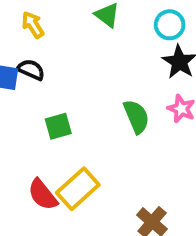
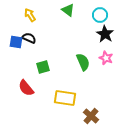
yellow rectangle: (78, 189) -> (65, 98), moved, turned 50
red semicircle: (43, 195) -> (26, 88), moved

